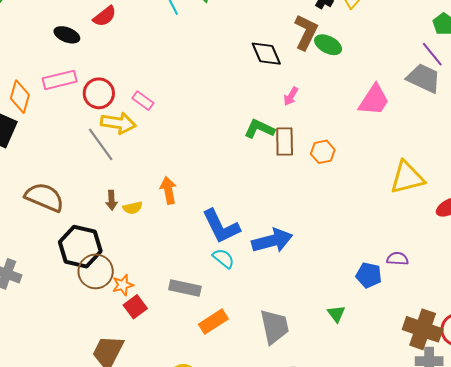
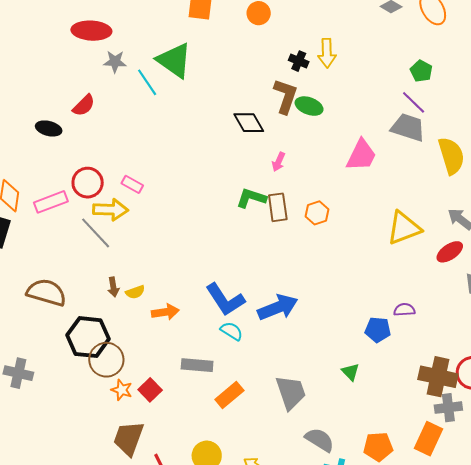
pink rectangle: (60, 80) -> (51, 202), moved
orange arrow: (168, 190) -> (165, 312), moved, turned 100
orange star: (123, 285) -> (122, 390), moved, turned -30

